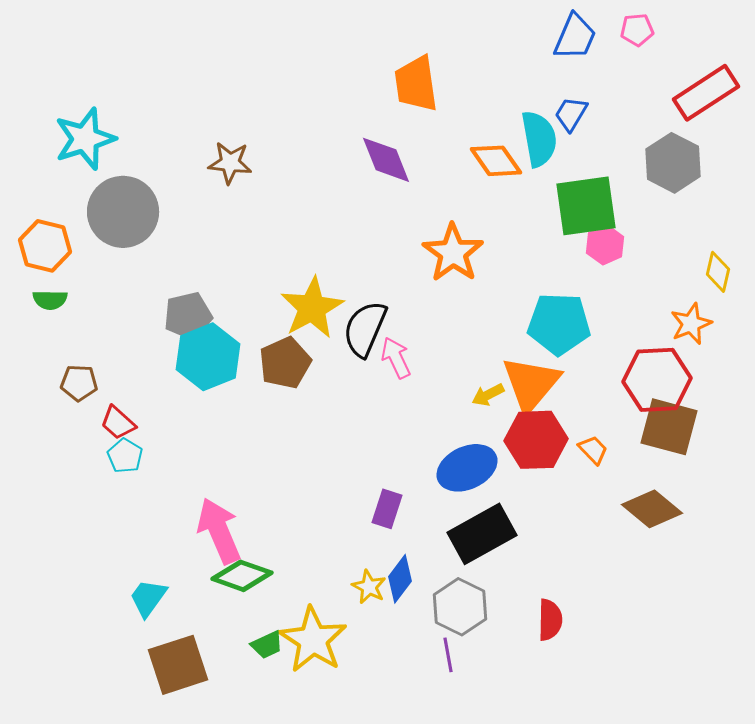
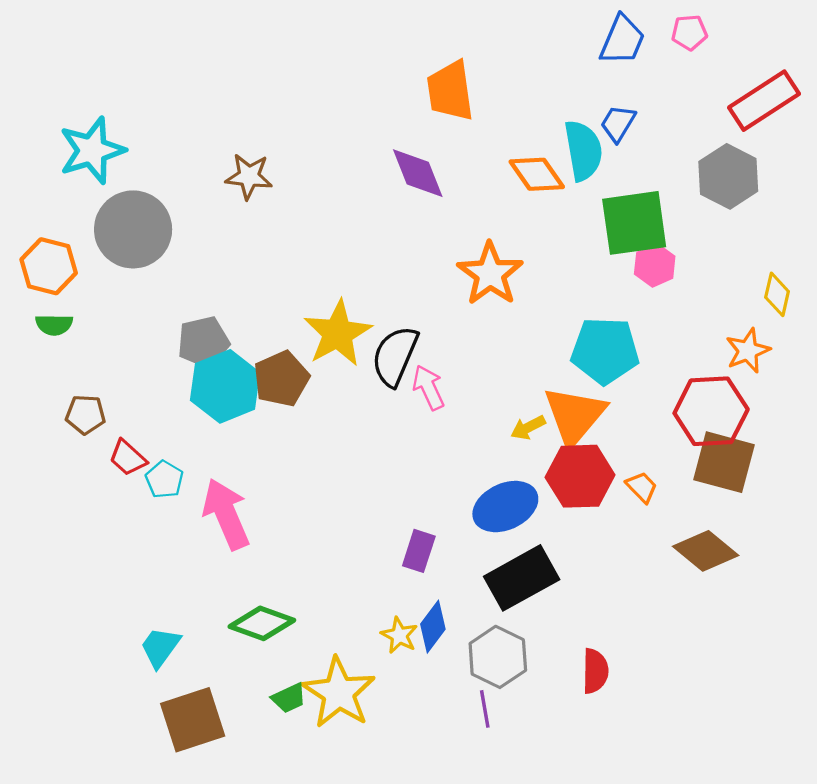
brown pentagon: (285, 363) -> (281, 379), moved
cyan pentagon: (125, 456) -> (164, 479), moved
pink arrow: (219, 531) -> (226, 514), moved

